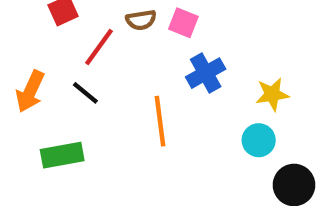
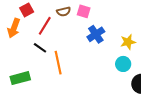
orange arrow: (30, 91) -> (14, 28), moved
orange line: (160, 121) -> (58, 63), moved
green rectangle: (62, 155) -> (20, 78), moved

